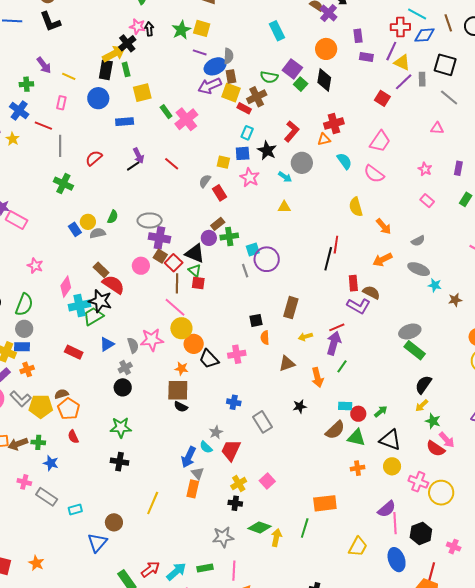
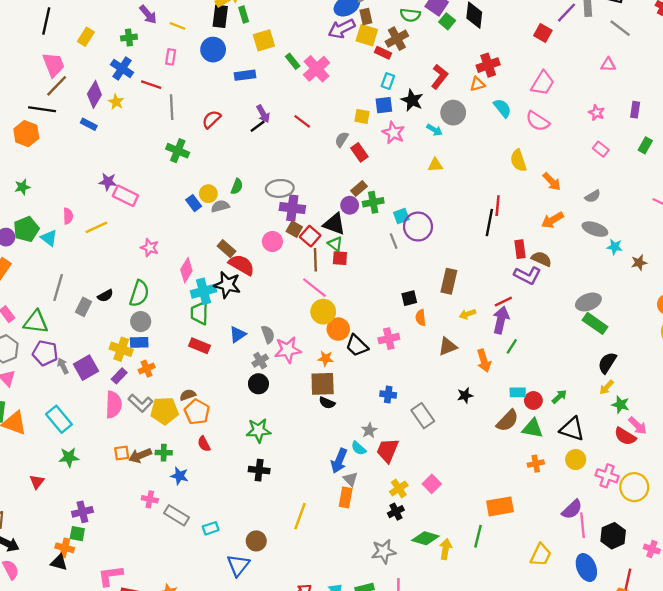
green trapezoid: (93, 316) -> (200, 313), moved, turned -55
pink star: (152, 340) -> (288, 350), moved
black cross: (235, 503) -> (396, 512), turned -32

